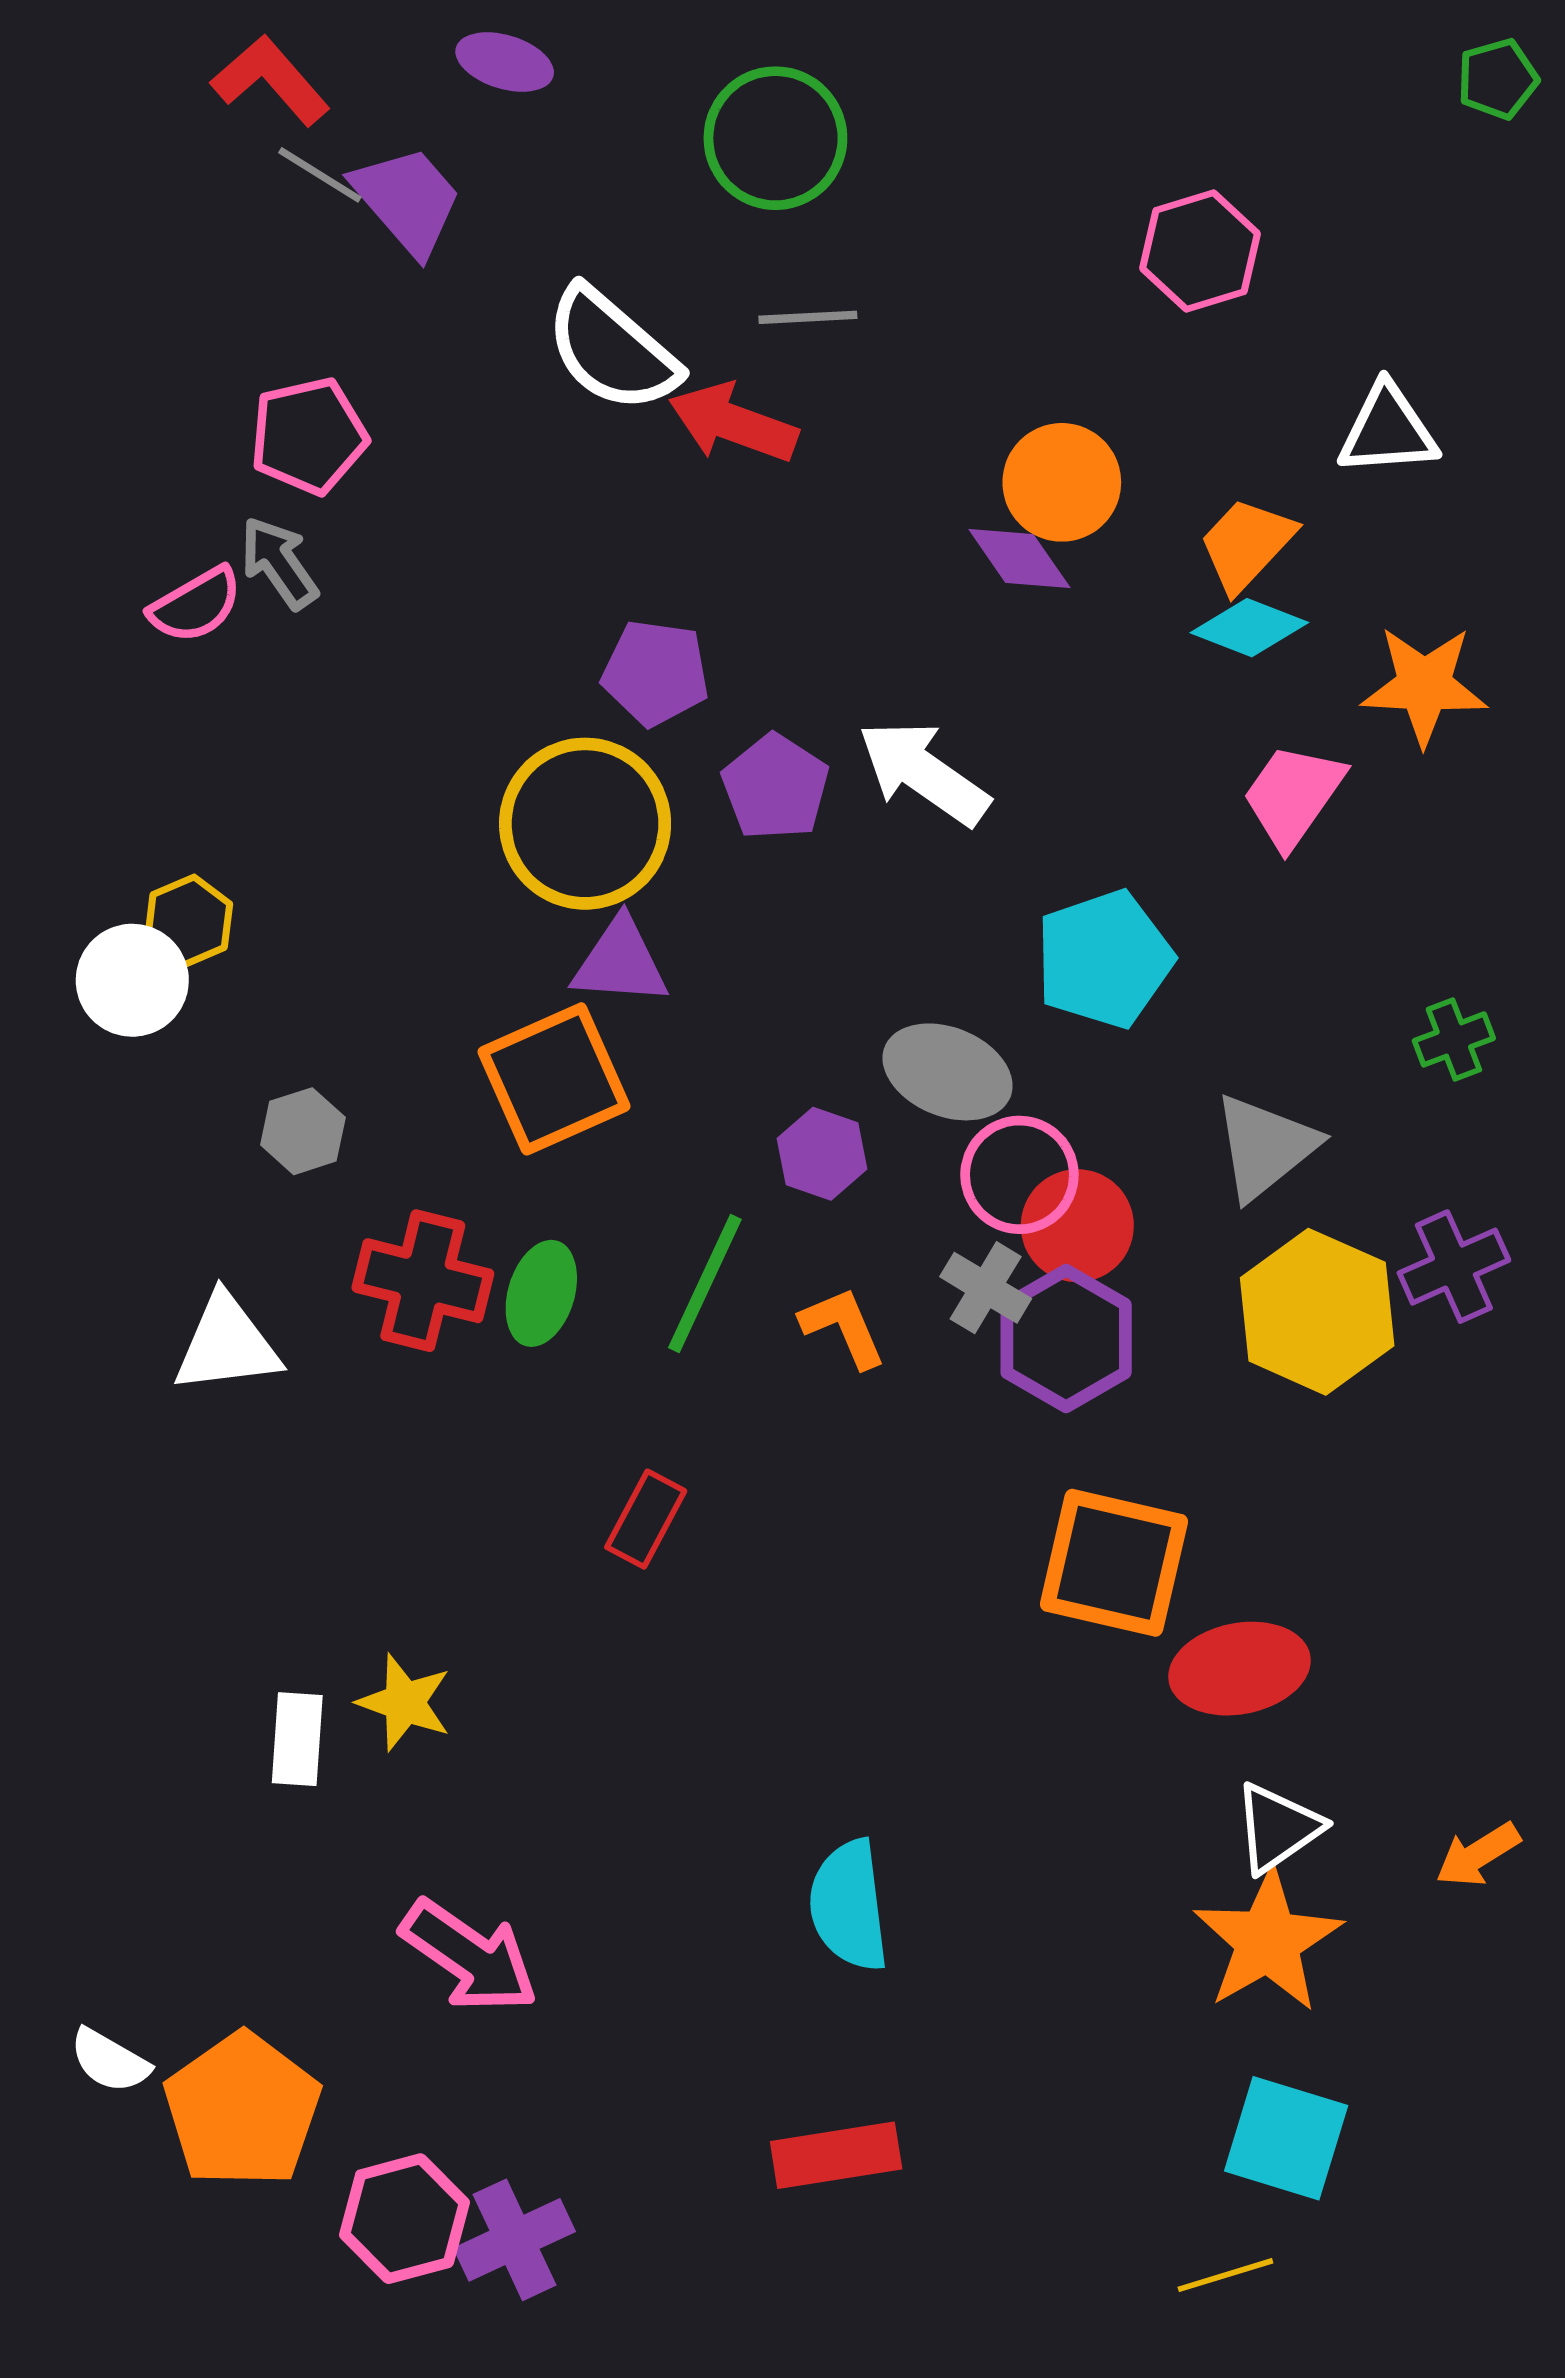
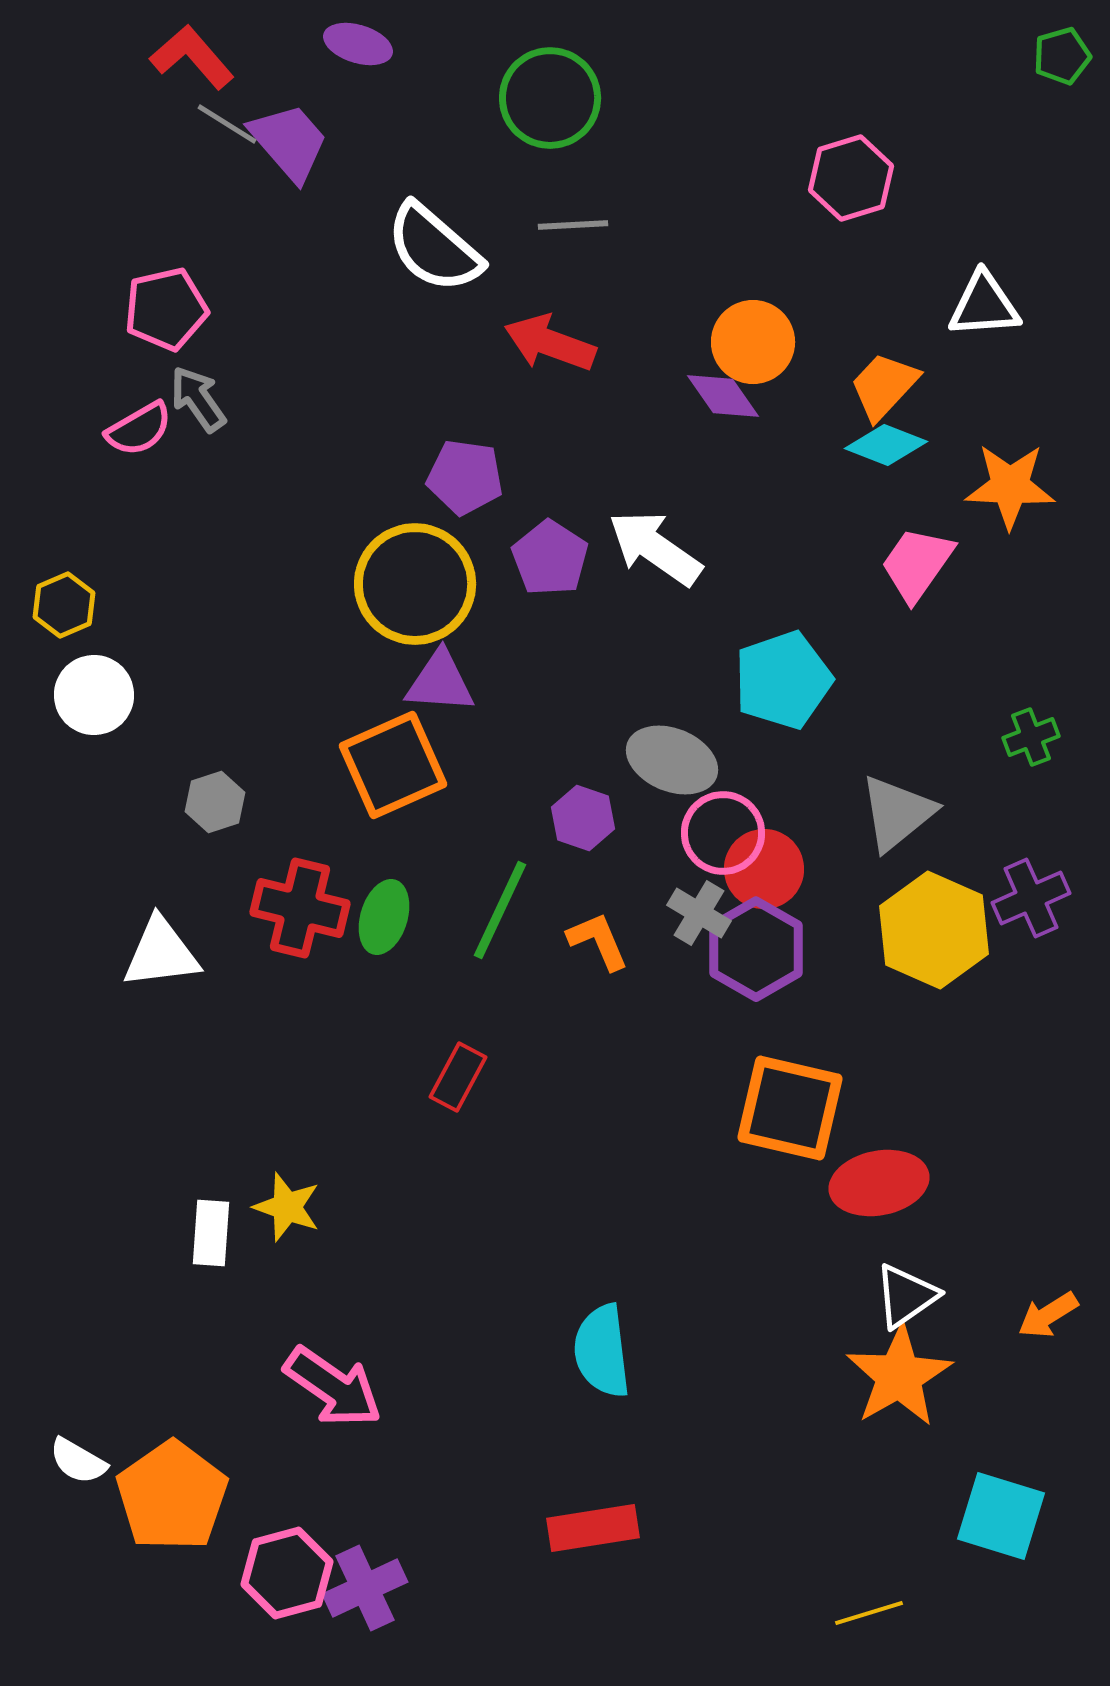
red arrow: (733, 423) -> (550, 343), moved
pink pentagon: (309, 436) -> (166, 309), moved
yellow hexagon: (189, 921) -> (64, 605), moved
cyan square: (1286, 2138) -> (1001, 1516), moved

